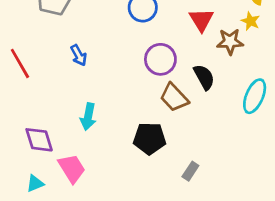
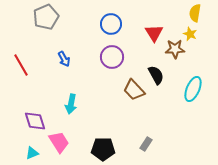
purple circle: (160, 59) -> (112, 57), moved
black pentagon: (150, 138) -> (103, 149), moved

